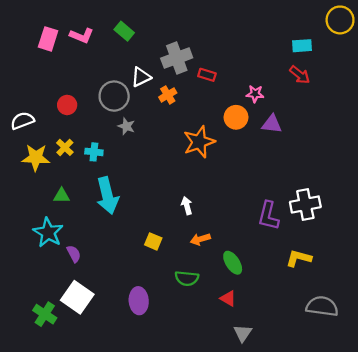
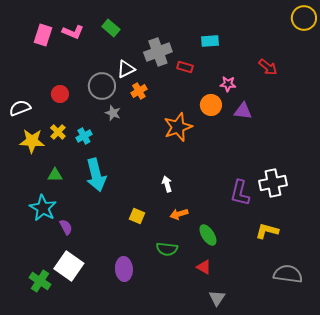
cyan rectangle: (302, 46) -> (210, 41), moved
orange cross: (168, 95) -> (139, 91), moved
cyan cross: (94, 152) -> (84, 136), turned -35

